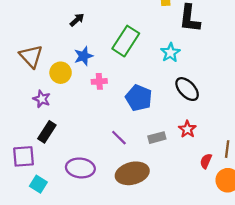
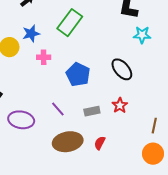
cyan star: (170, 53) -> (142, 35), moved, turned 30
red semicircle: (206, 161) -> (100, 143), moved
purple ellipse: (80, 168) -> (21, 120), moved

